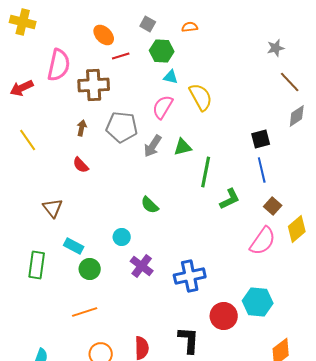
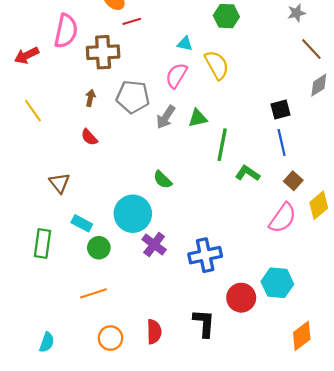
green hexagon: (162, 51) -> (226, 16), moved
green L-shape: (230, 199) -> (248, 173), turned -120
cyan circle: (122, 237) -> (133, 214), size x2.0

